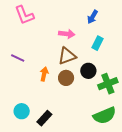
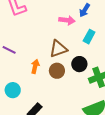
pink arrow: (67, 34) -> (67, 20), moved
cyan circle: (22, 111) -> (13, 90), moved

